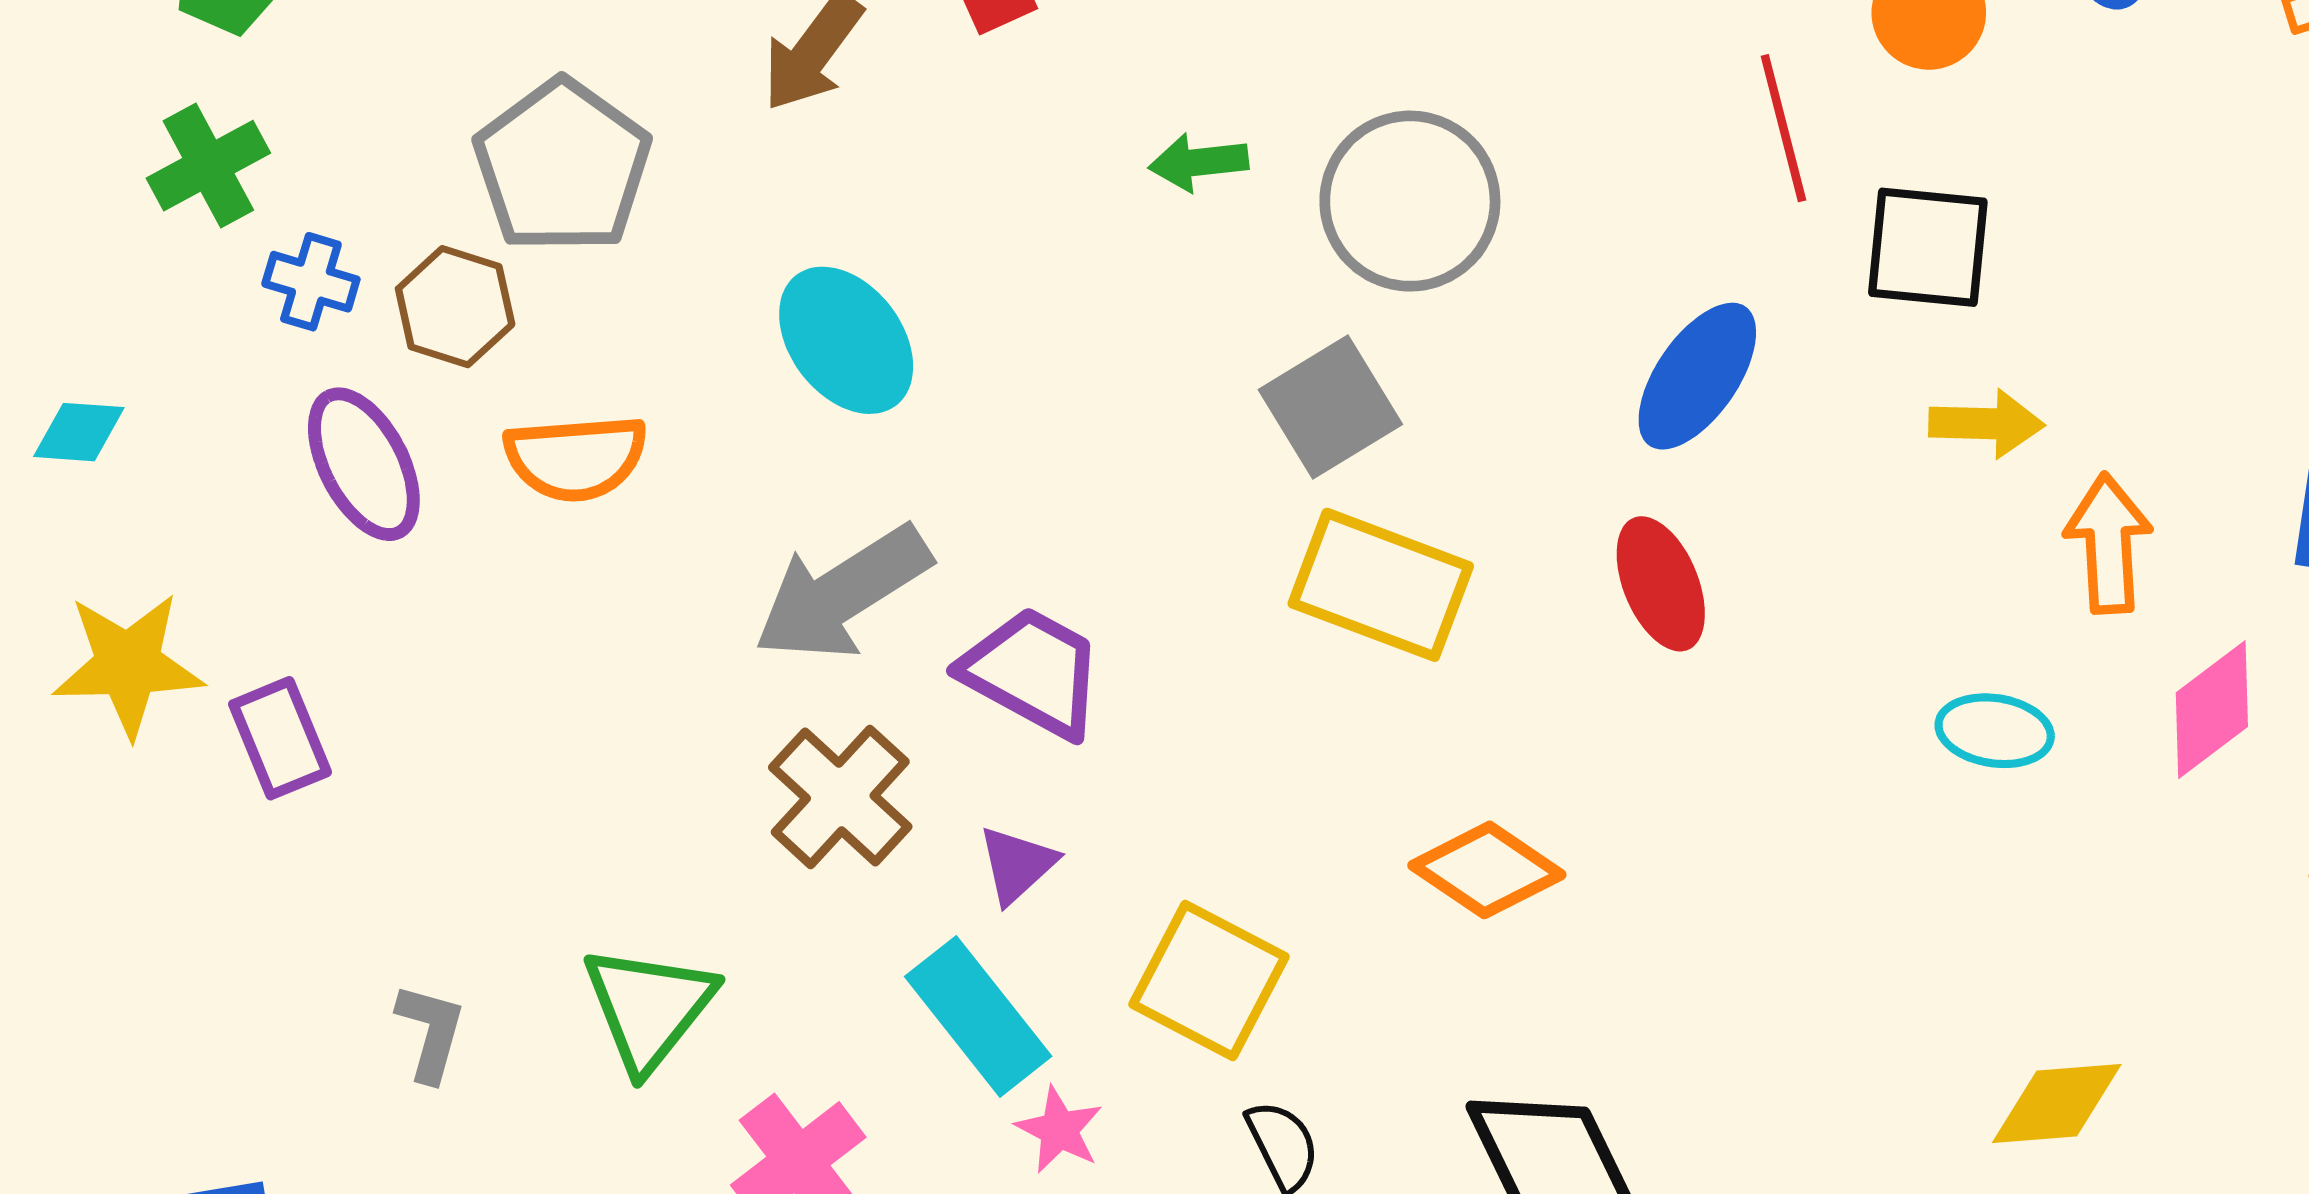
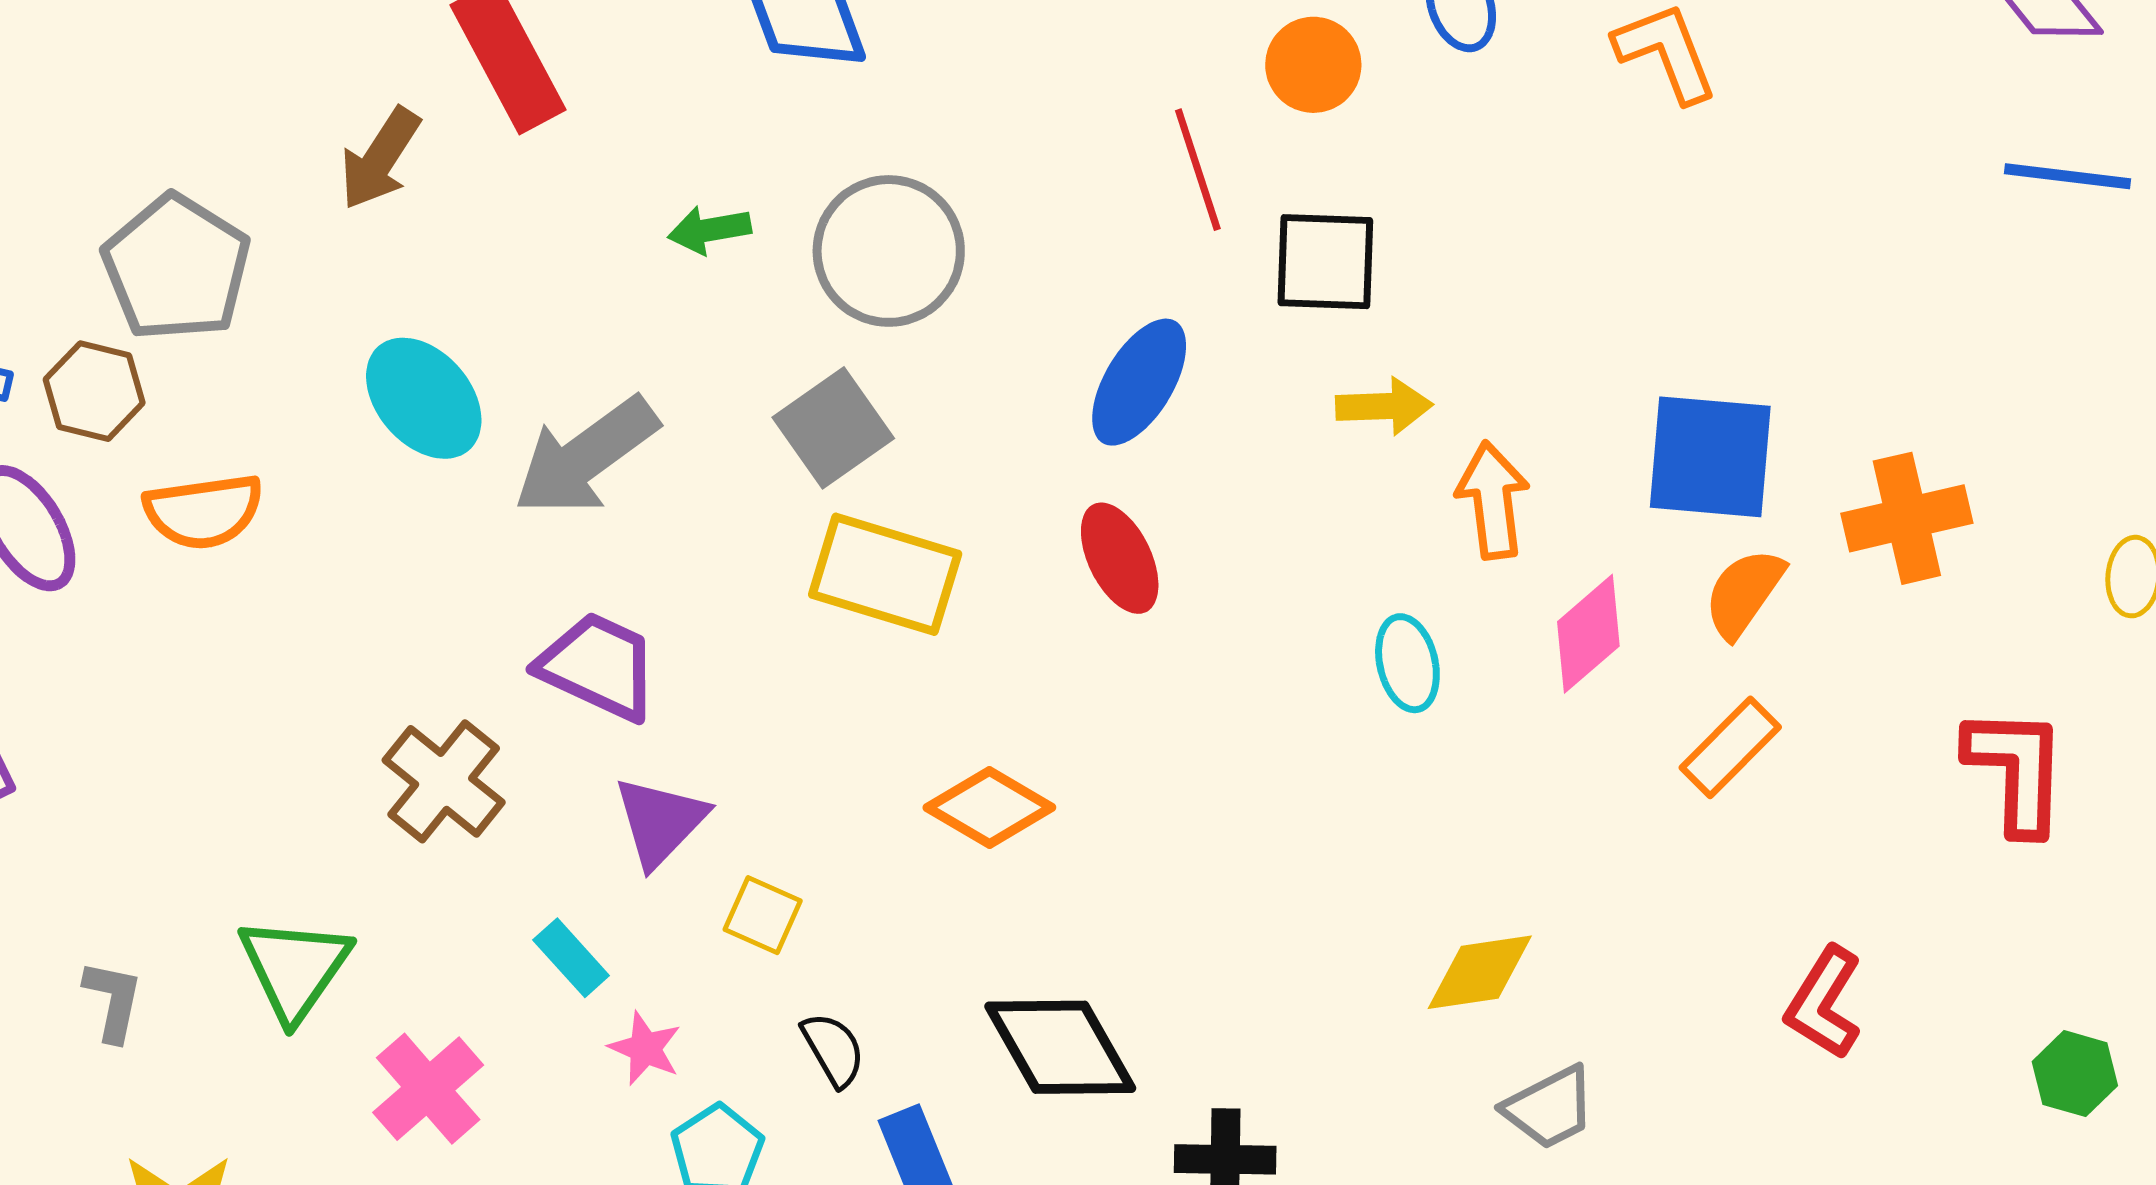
gray arrow: (842, 593) -> (586, 456), moved
cyan ellipse: (1995, 731) -> (1407, 663), turned 72
purple triangle: (1017, 865) -> (660, 822), moved, size x1.4
yellow square: (1209, 981) -> (763, 915), size x0.6
cyan rectangle: (978, 1016) -> (571, 958), size x0.6

